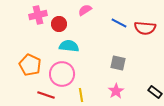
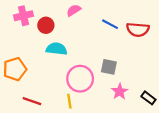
orange pentagon: (30, 65) -> (15, 69), turned 30
pink circle: (62, 74) -> (80, 79), moved
pink star: (116, 91) -> (120, 92), moved

